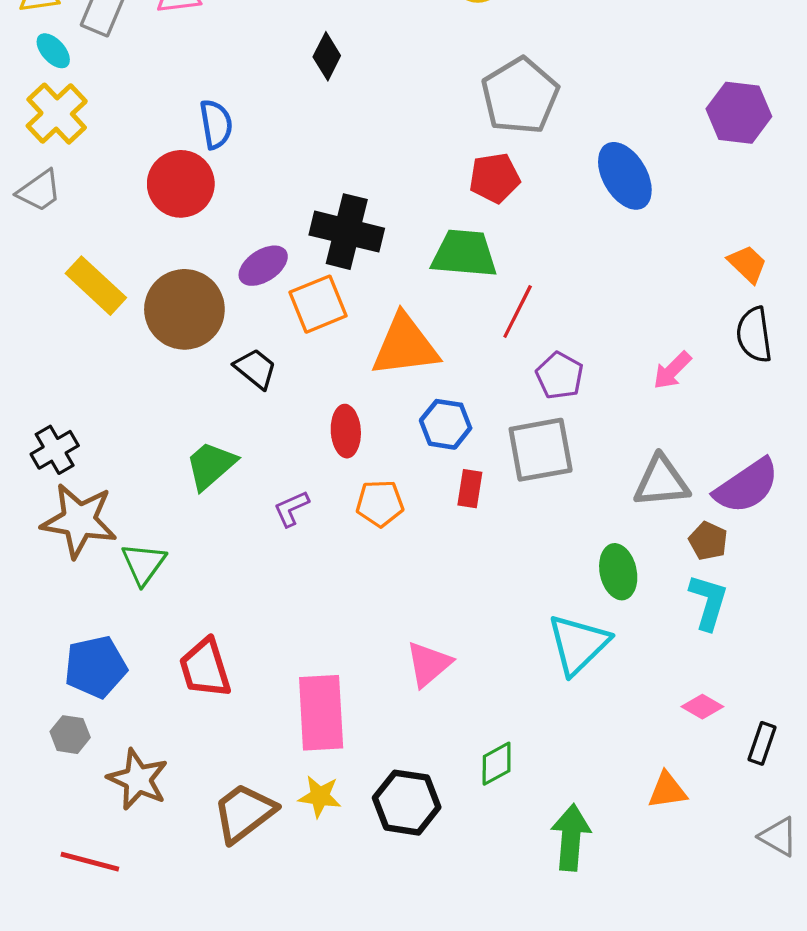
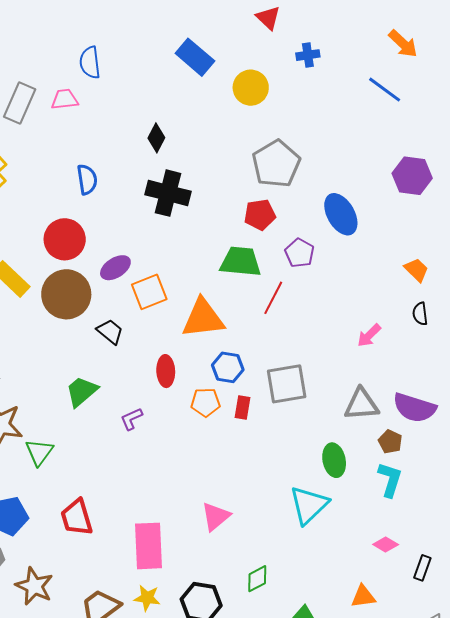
red circle: (181, 184) -> (65, 239), moved
black cross: (347, 232) -> (168, 193), moved
black semicircle: (754, 335) -> (420, 314), size x0.7
purple pentagon: (560, 376) -> (300, 253), moved
purple semicircle: (747, 486) -> (414, 408), turned 51
orange pentagon: (380, 503) -> (206, 402), moved

